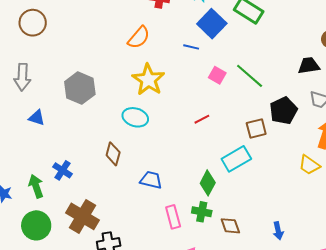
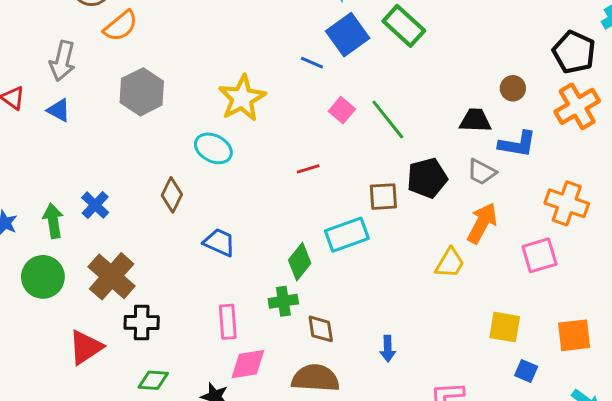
orange semicircle: (139, 37) -> (121, 26), moved
blue triangle: (37, 118) -> (59, 110), moved
yellow trapezoid: (309, 165) -> (450, 263), turned -105
green cross: (202, 212) -> (283, 301), turned -30
pink rectangle: (173, 217) -> (228, 322), moved

